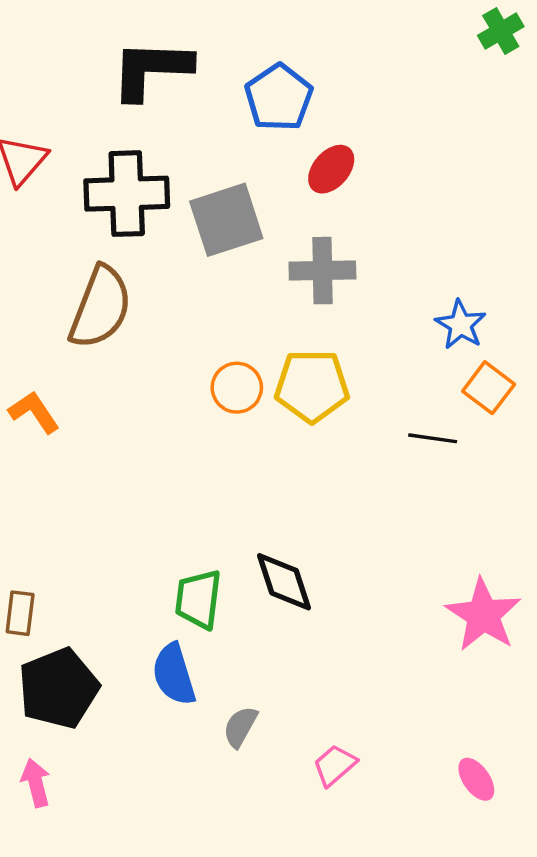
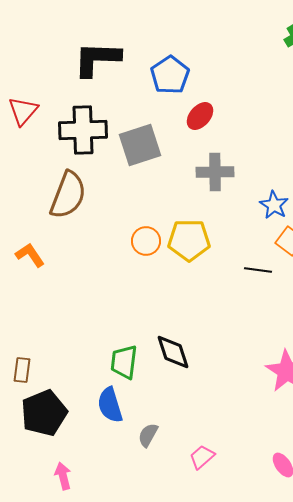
gray cross: (322, 271) -> (215, 172), moved
pink arrow: (36, 783) -> (63, 476), moved

